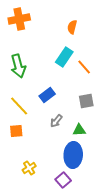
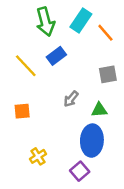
green arrow: (18, 66) -> (45, 22), moved
blue rectangle: (47, 95) -> (56, 56), moved
yellow line: (19, 106) -> (26, 66), moved

